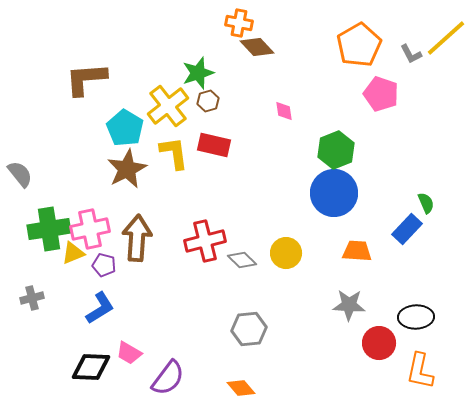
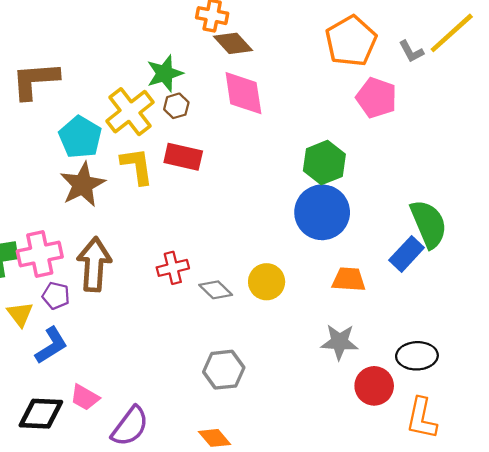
pink diamond: (284, 111) -> (243, 93), moved, size x2.0
green semicircle: (426, 203) -> (429, 224), size x2.0
red cross: (205, 241) -> (173, 268), size x0.7
yellow triangle: (73, 253) -> (20, 314), moved, turned -45

